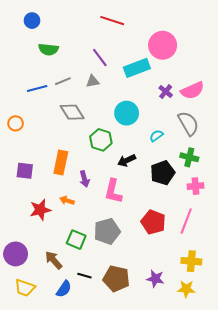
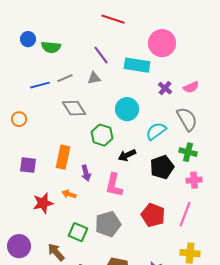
blue circle: (32, 21) -> (28, 39), moved
cyan rectangle: (137, 68) -> (137, 65), turned 30
pink semicircle: (192, 90) -> (191, 87), size x0.7
cyan semicircle: (156, 136) -> (156, 131), size x1.5

